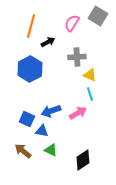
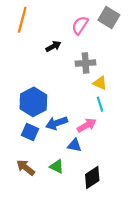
orange line: (31, 26) -> (22, 20), moved
blue hexagon: (30, 69) -> (33, 102), moved
blue triangle: (42, 131) -> (74, 145), moved

